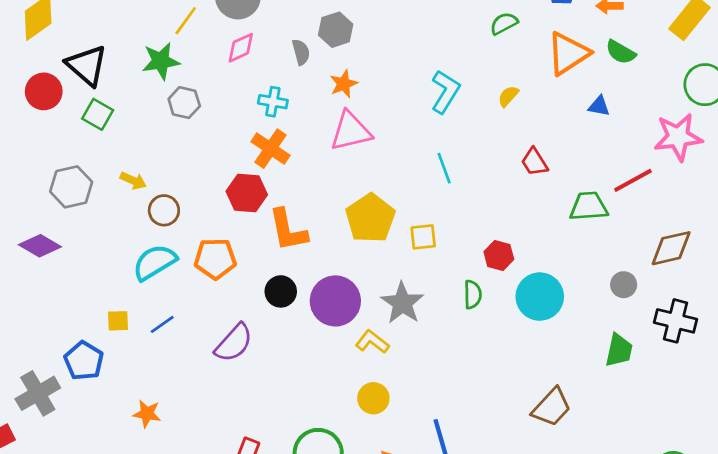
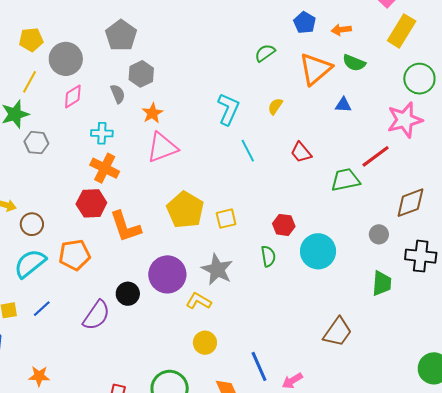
cyan line: (444, 168) -> (248, 151), moved
black circle: (281, 291) -> (128, 294), moved

